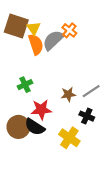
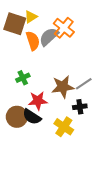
yellow triangle: (34, 28) -> (31, 17), moved, turned 32
orange cross: (69, 30) -> (64, 28), size x1.5
brown star: (68, 94) -> (63, 87), size x1.6
black cross: (87, 116) -> (80, 107), turned -32

